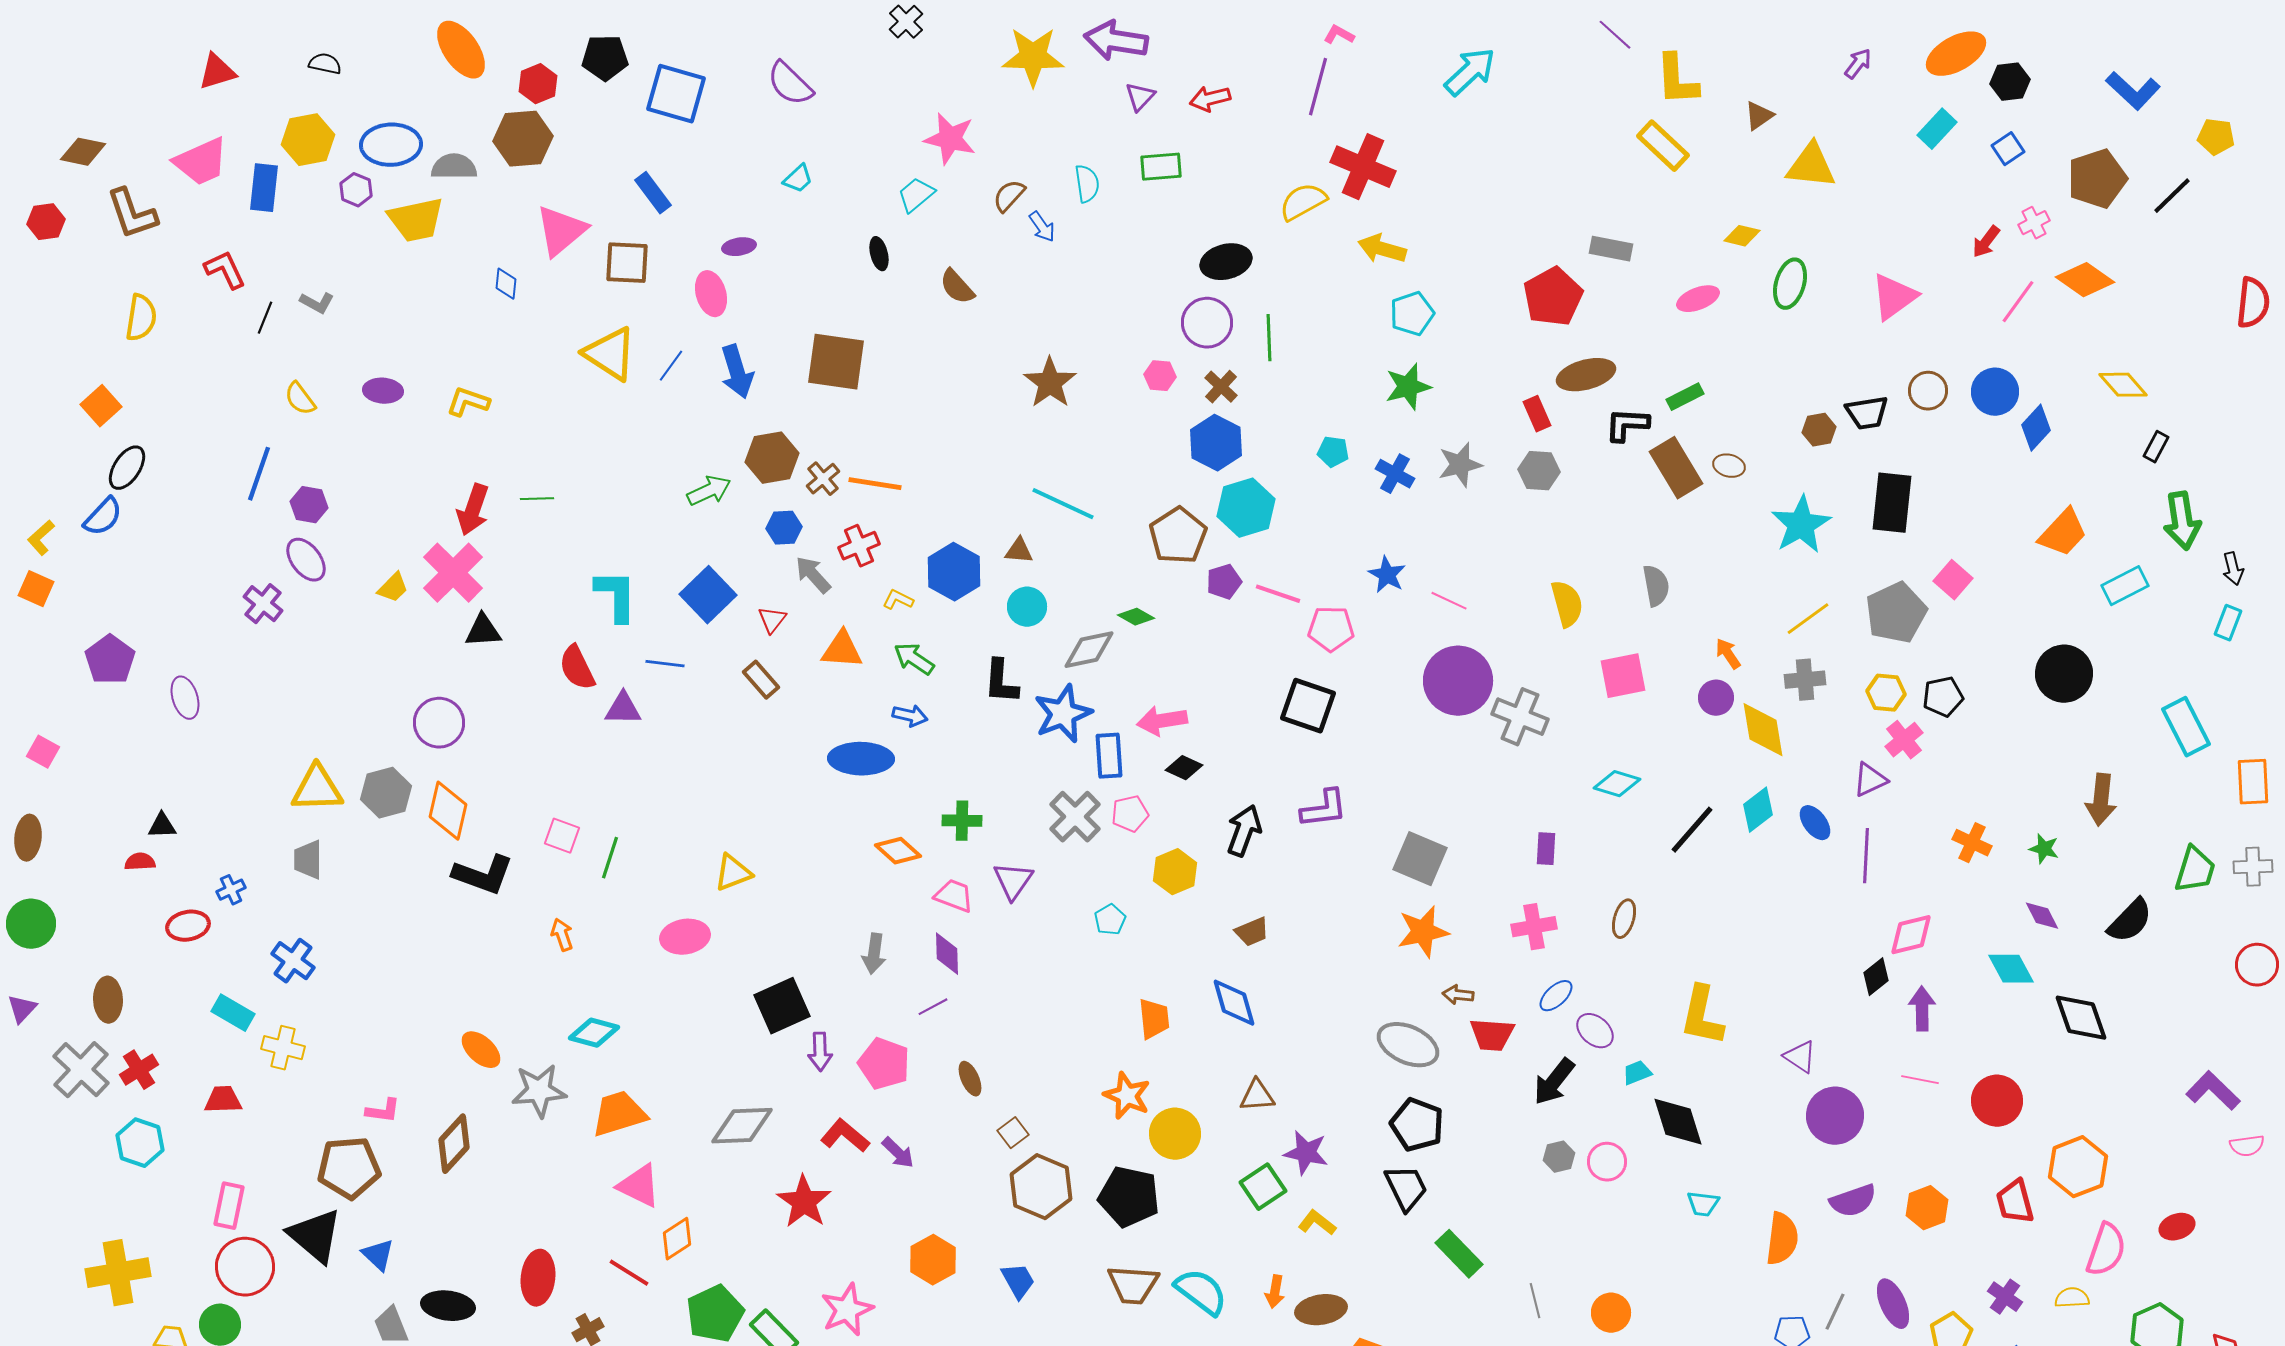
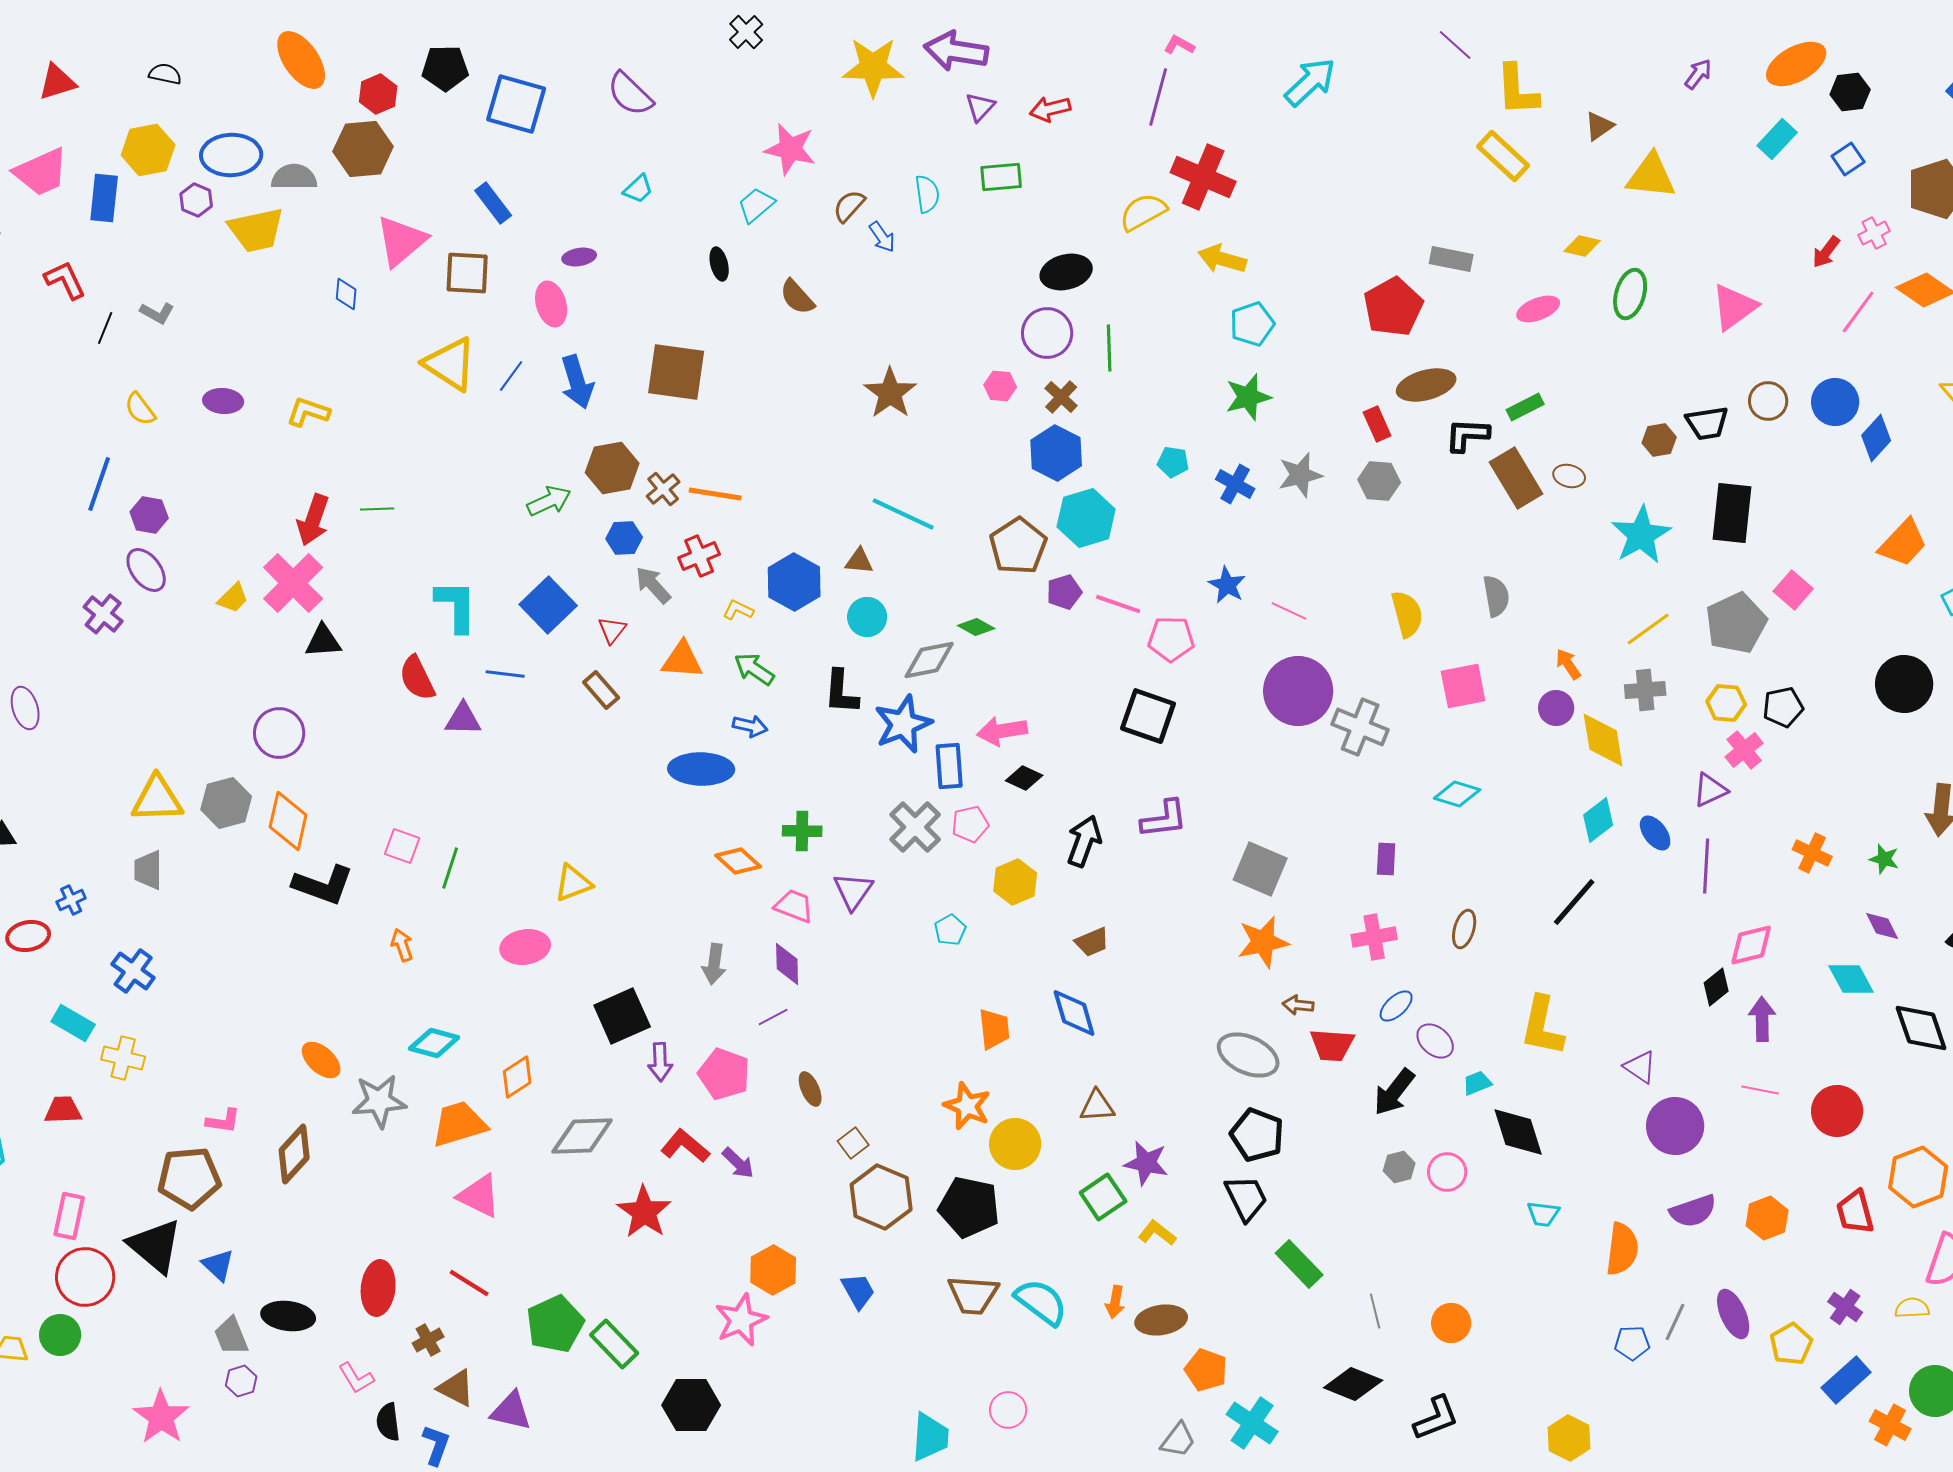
black line: (1692, 830) -> (1574, 902), moved
orange diamond: (677, 1239) -> (517, 1077), moved
pink star: (847, 1310) -> (741, 1320), moved

